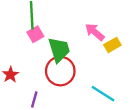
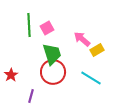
pink square: (35, 34) -> (47, 28), moved
cyan line: (103, 94) -> (91, 78), moved

